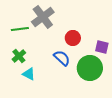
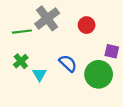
red circle: (73, 38) -> (87, 25), moved
cyan triangle: (29, 74) -> (39, 74), moved, turned 32

